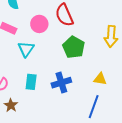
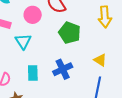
yellow triangle: (100, 79) -> (100, 60), turned 32

